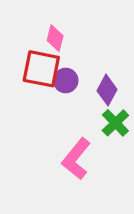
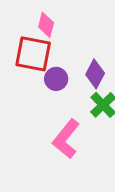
purple circle: (66, 80) -> (56, 79), moved

